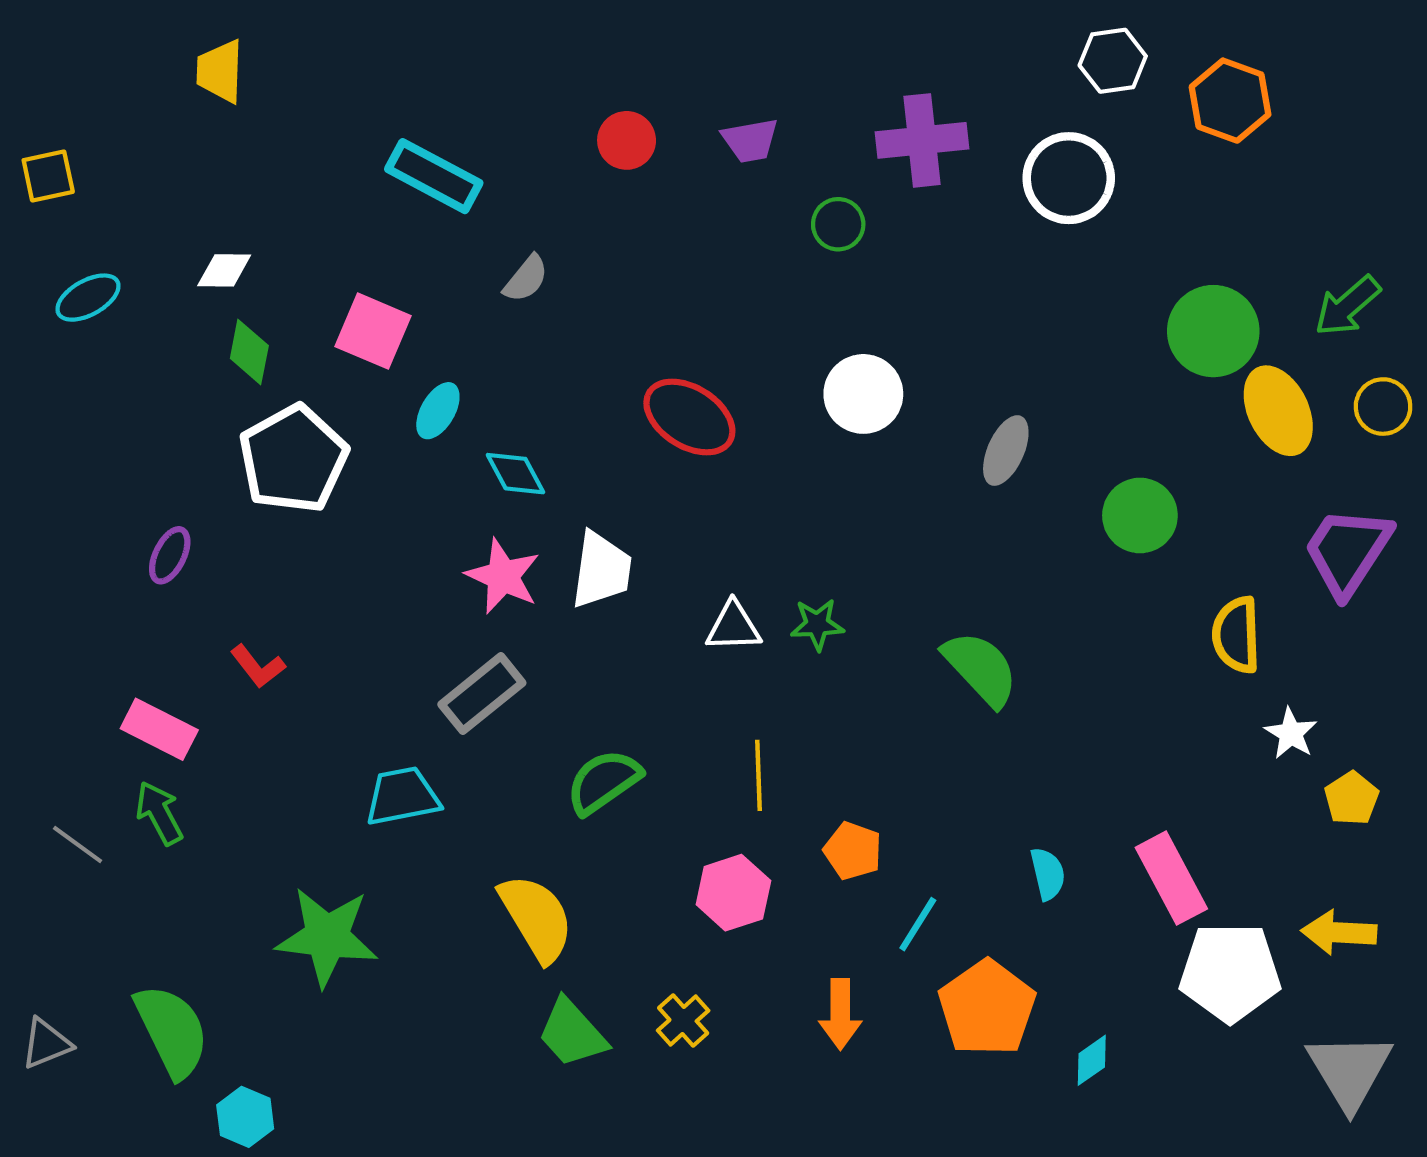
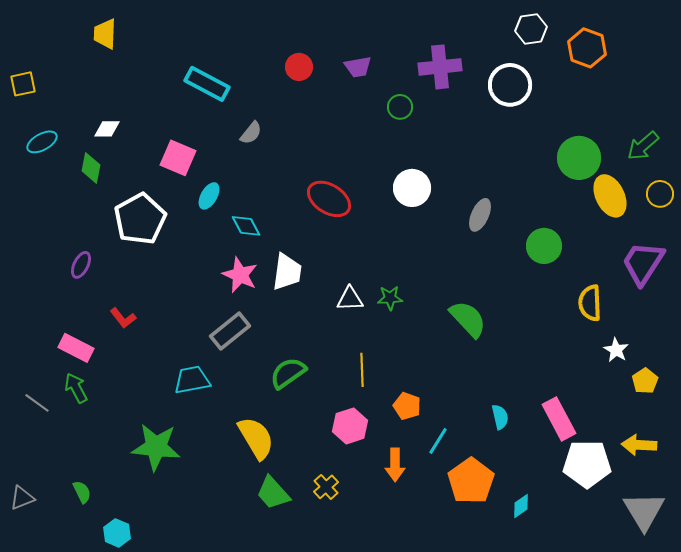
green diamond: (249, 352) -> (91, 168), moved
orange arrow: (840, 1014) -> (395, 465), moved
green semicircle: (172, 1031) -> (82, 492), size x0.5

